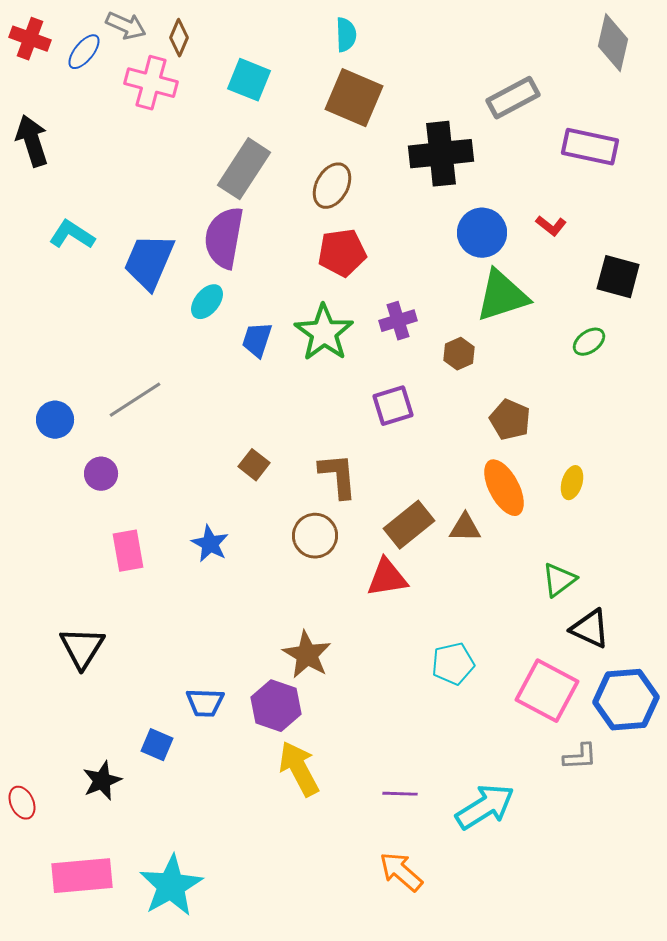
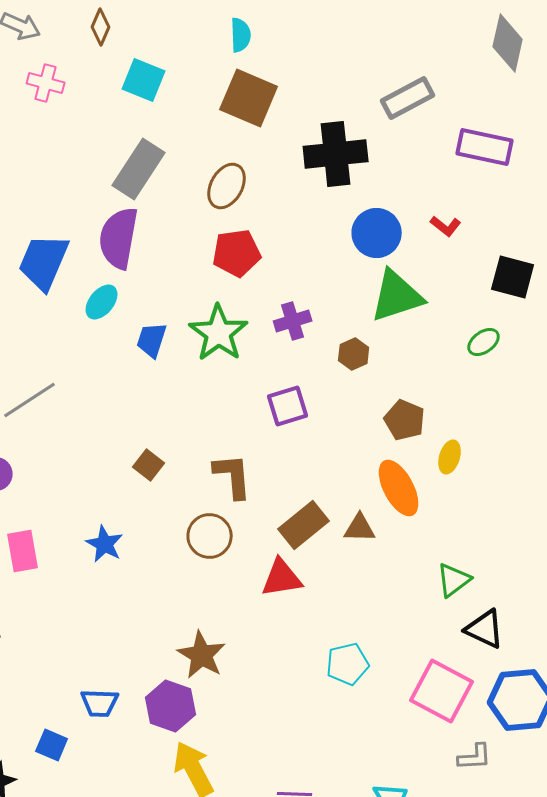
brown diamond: (179, 38) -> (101, 27), moved
pink cross: (151, 83) -> (46, 83), size x0.7
yellow ellipse: (572, 483) -> (450, 457), moved

